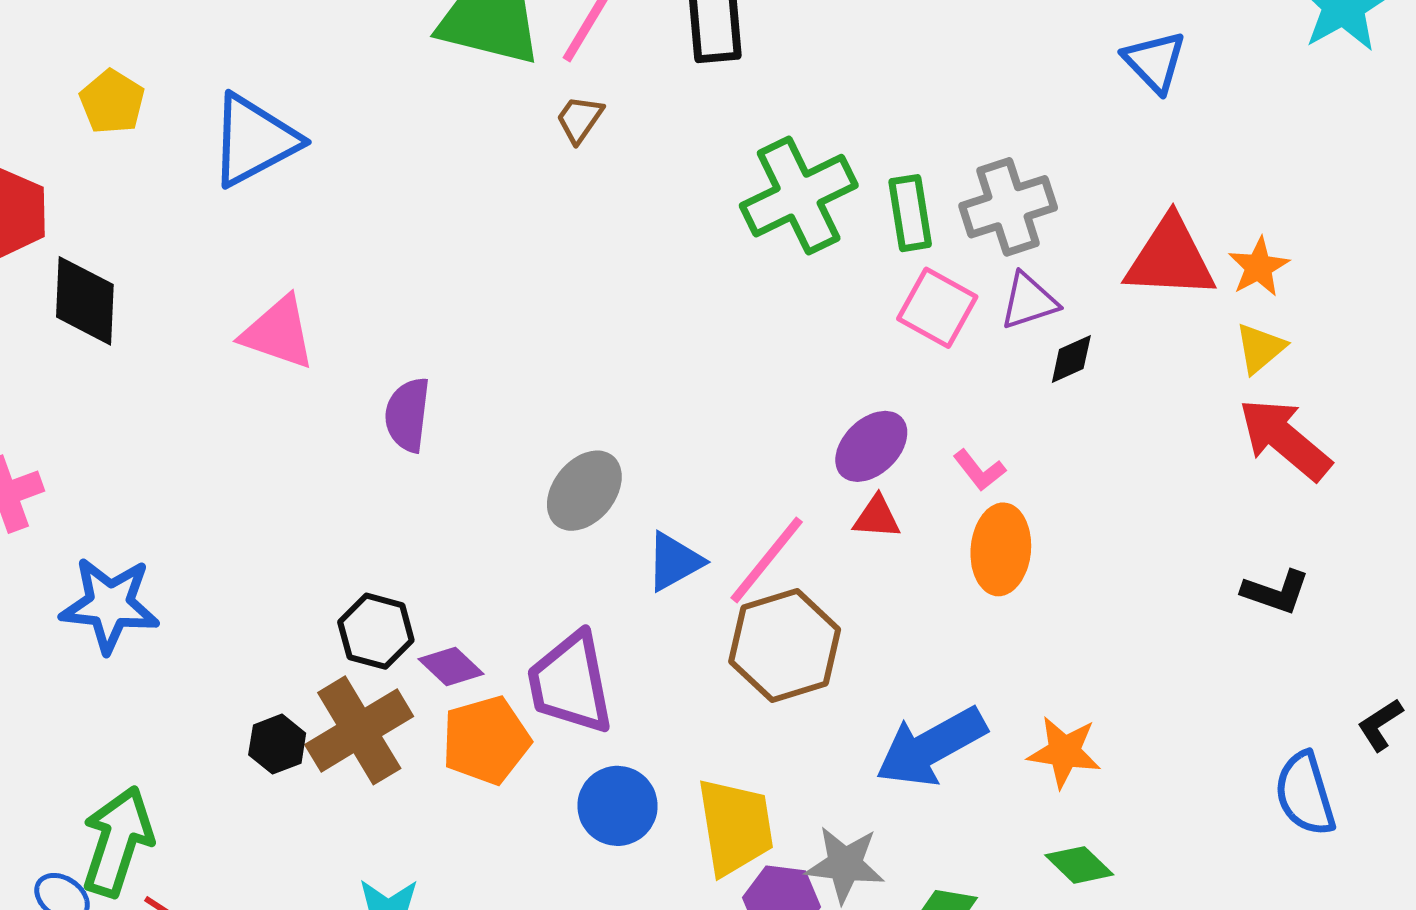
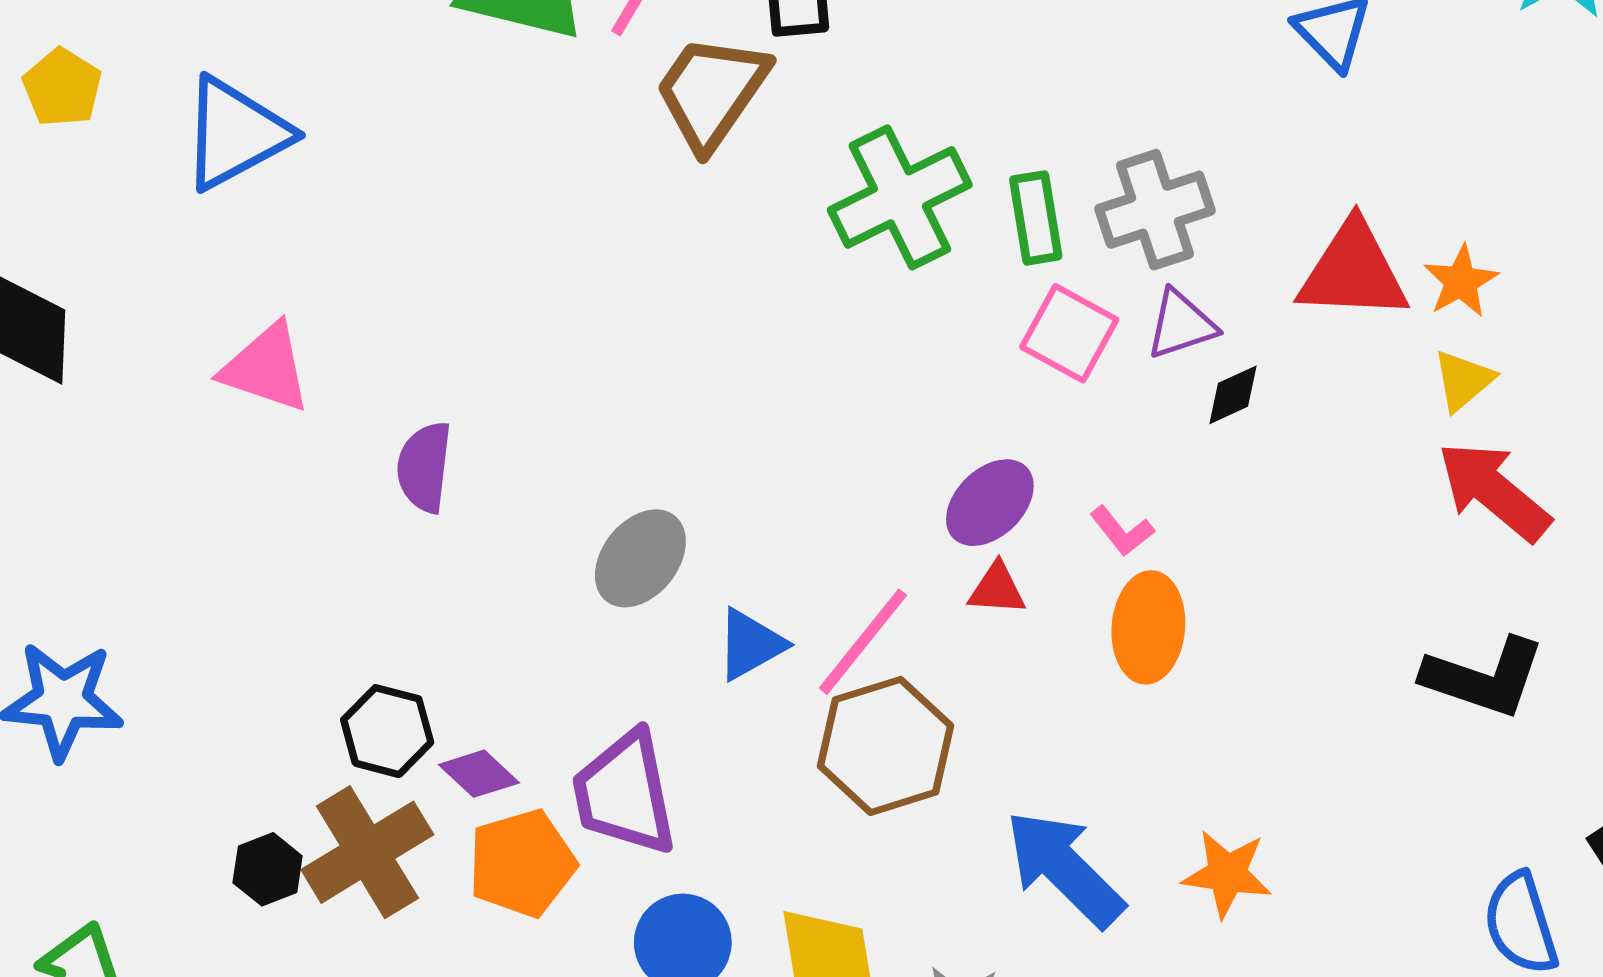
brown trapezoid: (580, 119) -> (712, 92), moved, size x2.0
black L-shape: (1276, 592) -> (1484, 677), size x1.5
blue arrow: (931, 747) -> (1065, 868), turned 74

